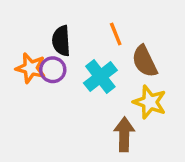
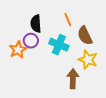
orange star: (31, 68) -> (18, 50), moved, turned 30
cyan cross: (100, 77) -> (59, 45), turned -30

